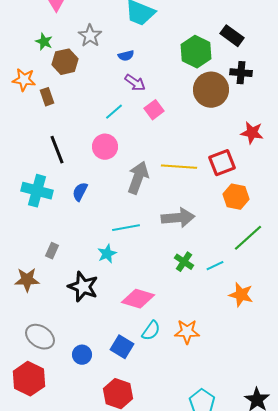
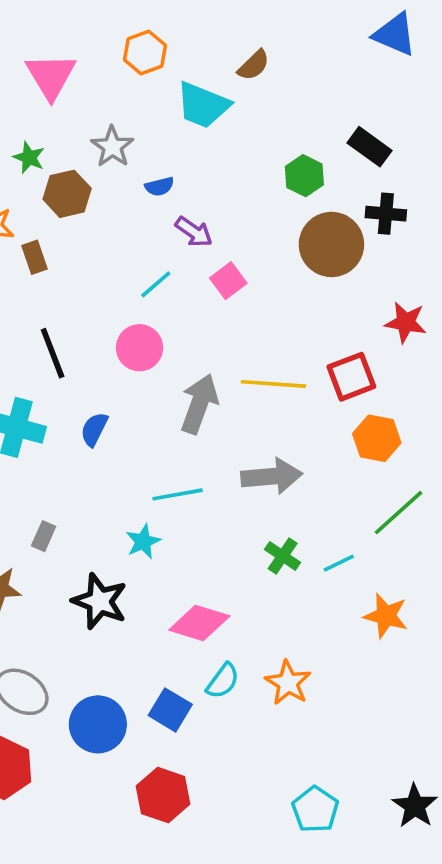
green hexagon: (196, 52) -> (304, 176), size x0.7
blue semicircle: (126, 56) -> (159, 187), moved
orange star: (187, 332) -> (288, 683), turned 30
blue circle: (82, 355) -> (98, 724), size x1.6

